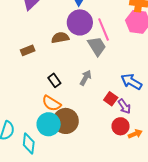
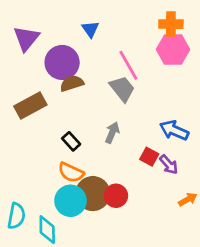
purple circle: (80, 22) -> (62, 62), moved
brown rectangle: (28, 50) -> (30, 105), size x1.6
red circle: (121, 126) -> (116, 196), moved

